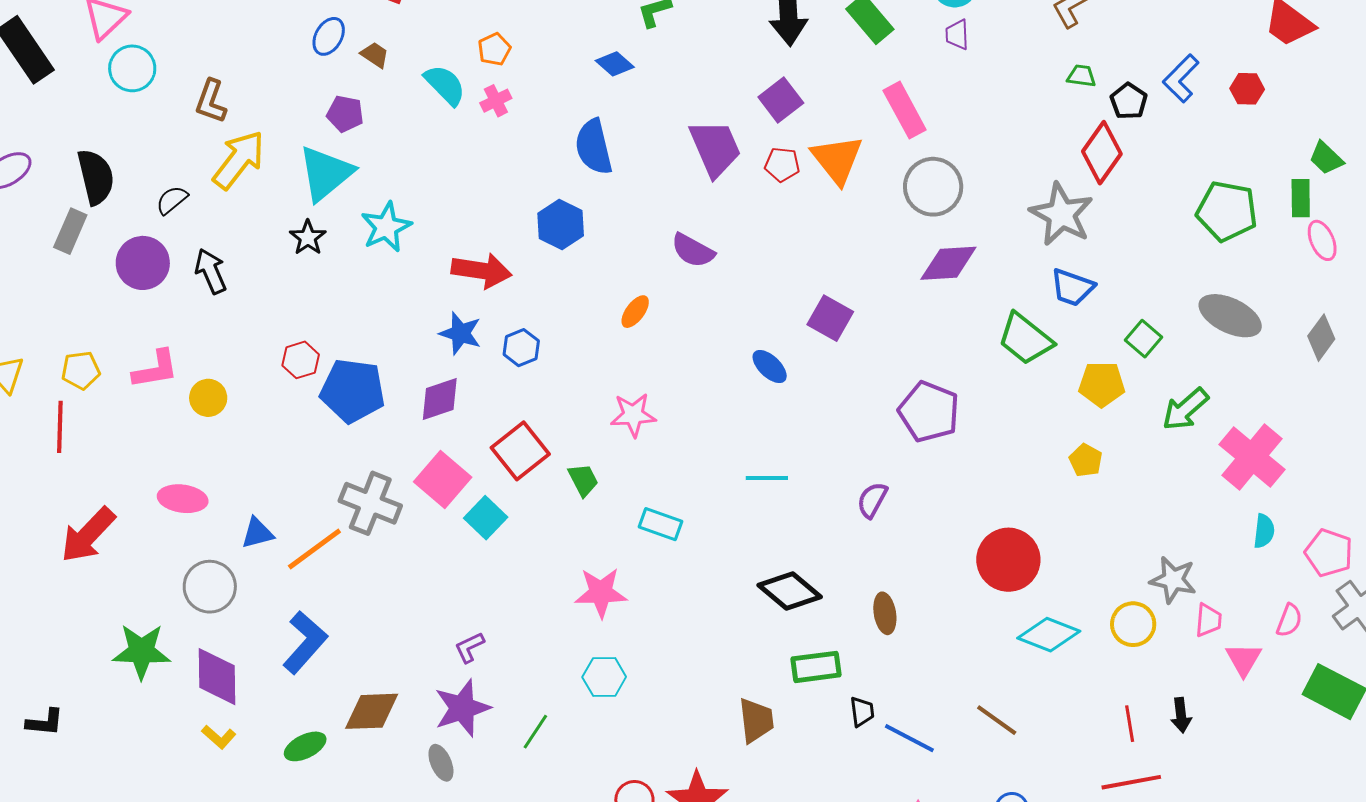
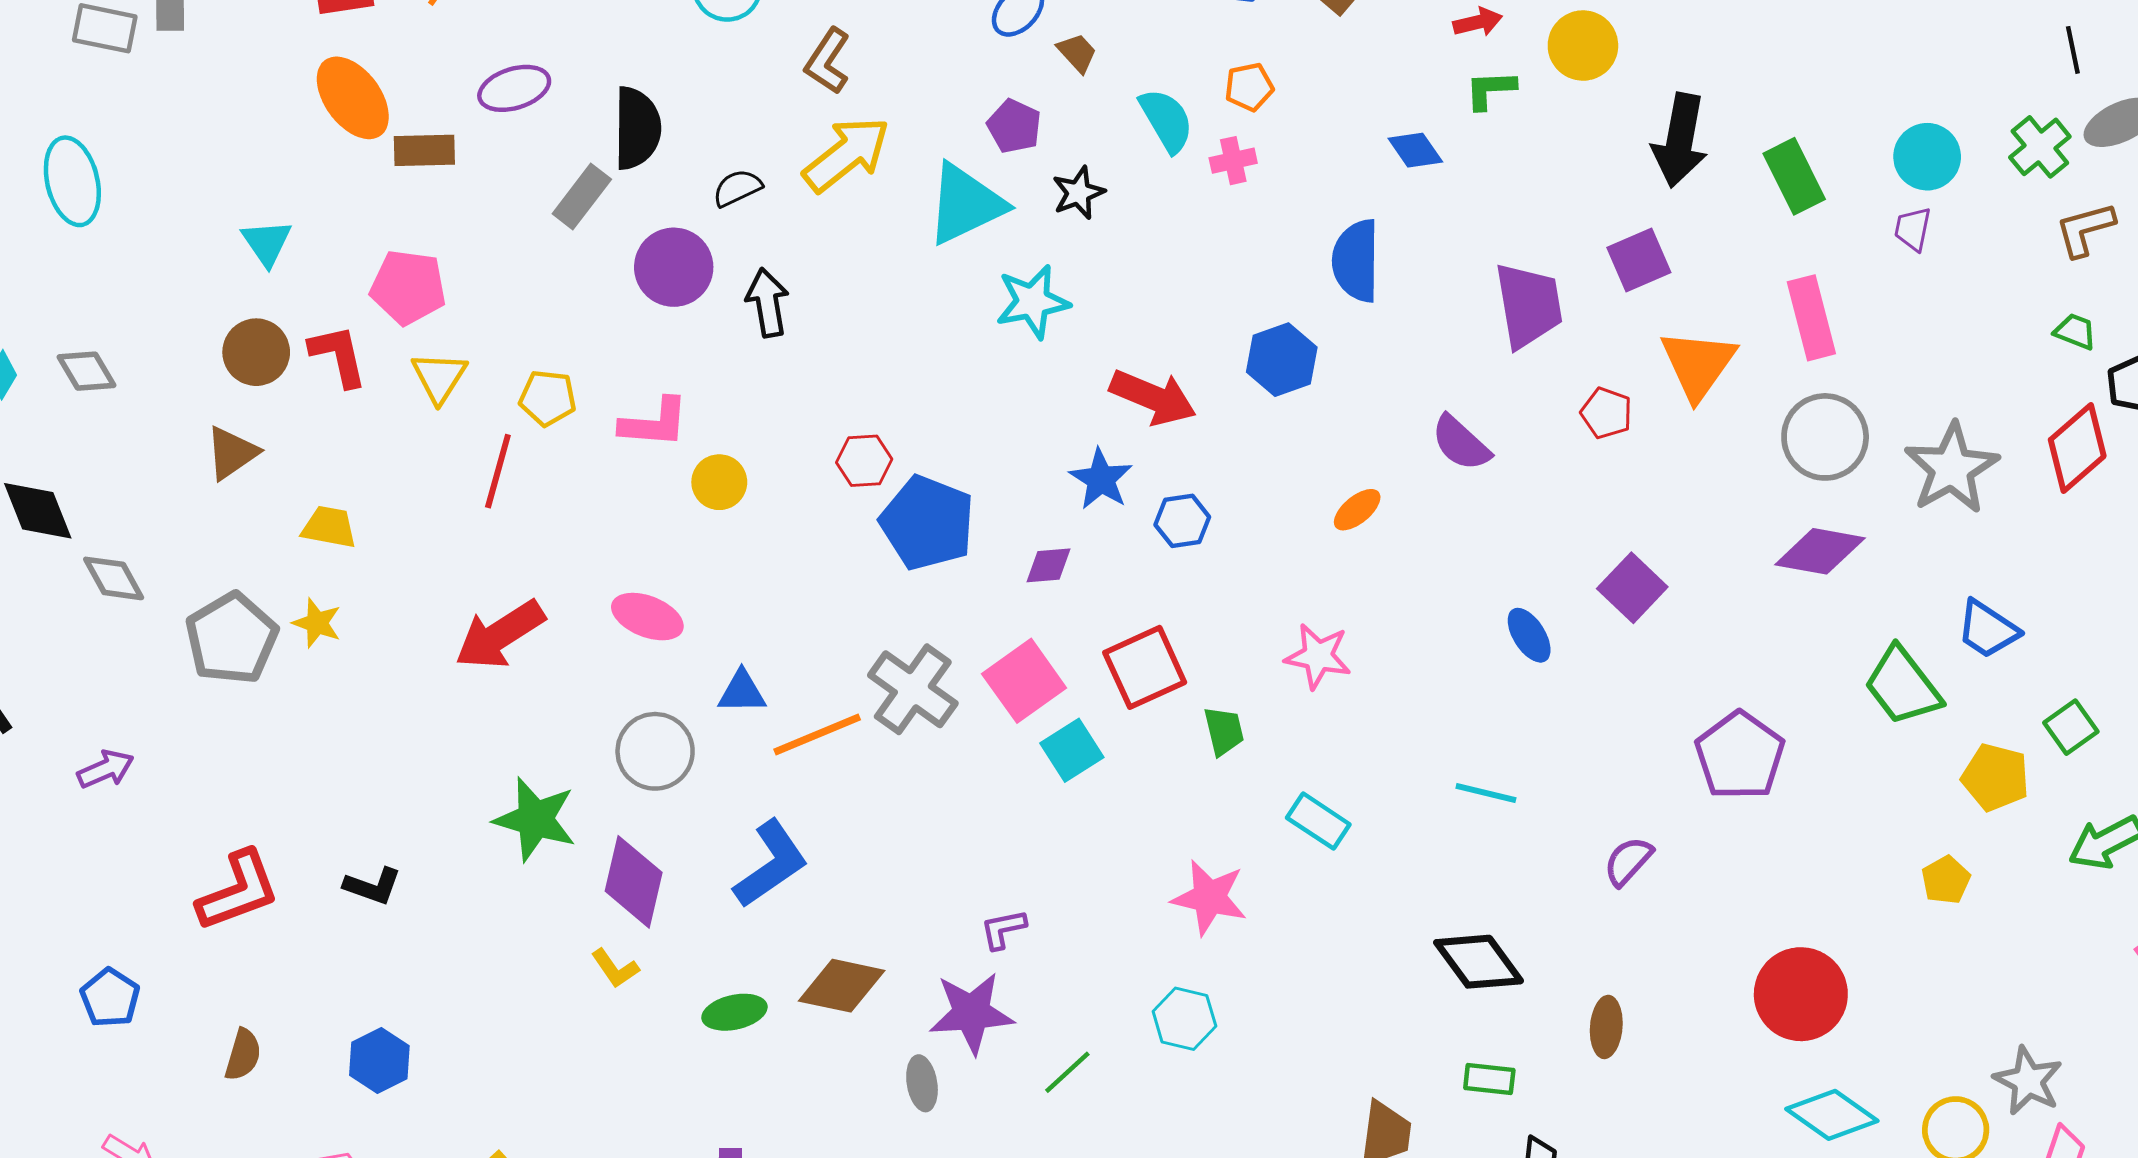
red pentagon: (782, 164) -> (1606, 413), moved
gray star: (1061, 214) -> (1952, 468), moved
black star: (308, 238) -> (1078, 193), moved
purple diamond: (440, 399) -> (1048, 565), size x0.7
green rectangle: (816, 667) -> (1489, 1079), size x0.7

